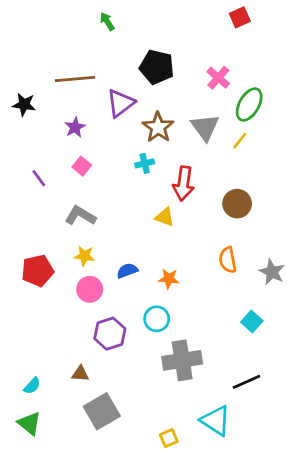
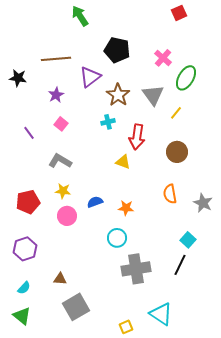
green arrow: (107, 21) -> (80, 16), size x1.5
yellow line: (240, 141) -> (176, 113), moved
purple hexagon: (110, 334) -> (25, 249), moved
black line: (246, 382) -> (180, 265), moved, turned -40

